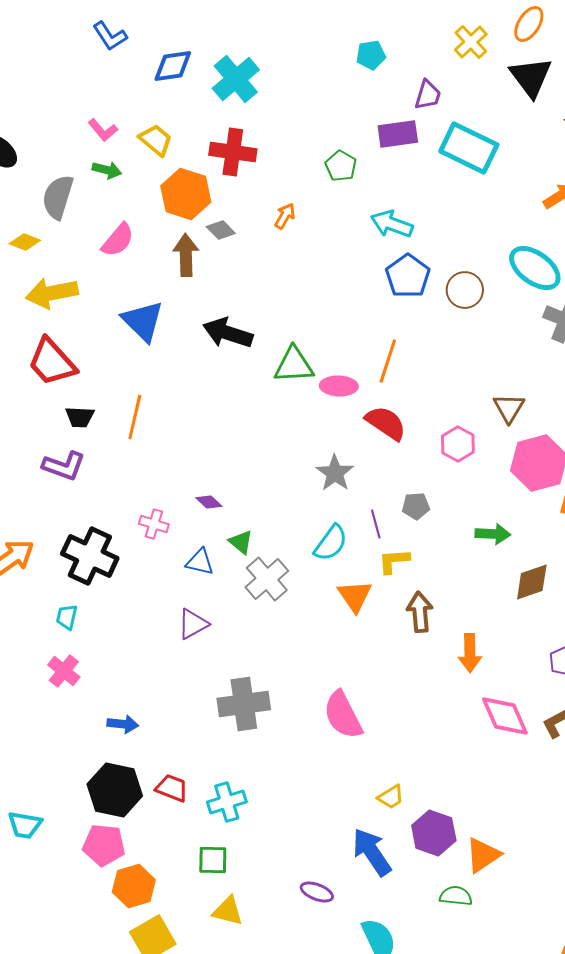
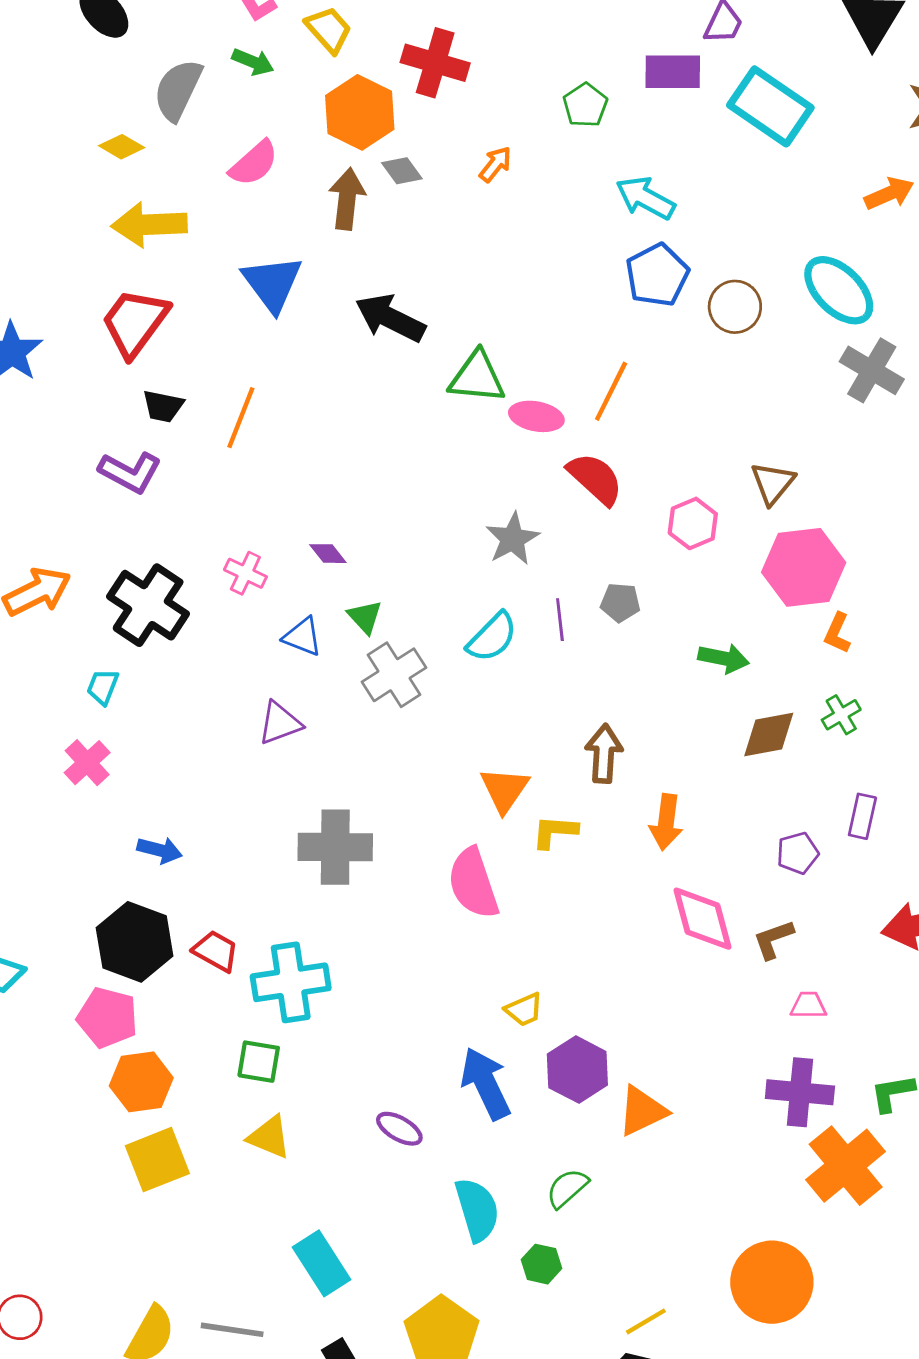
red trapezoid: (52, 362) -> (135, 322), turned 70
yellow L-shape: (394, 561) -> (555, 832), moved
orange triangle: (355, 596) -> (504, 790), moved
cyan cross: (227, 802) -> (291, 982), size x1.4
green semicircle: (456, 896) -> (567, 1188), moved, turned -56

